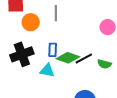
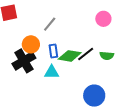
gray line: (56, 13) -> (50, 24), moved, turned 49
orange circle: (31, 22) -> (31, 44), moved

